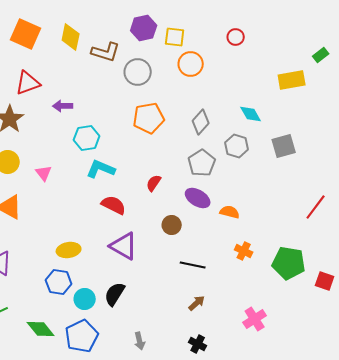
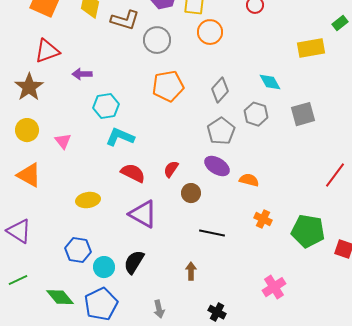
red semicircle: (154, 183) -> (171, 169), moved
yellow ellipse: (69, 250) -> (88, 200), moved
brown arrow: (197, 303) -> (191, 271), moved, turned -48

